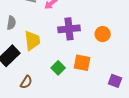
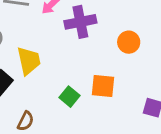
purple cross: (69, 29) -> (80, 22), moved

